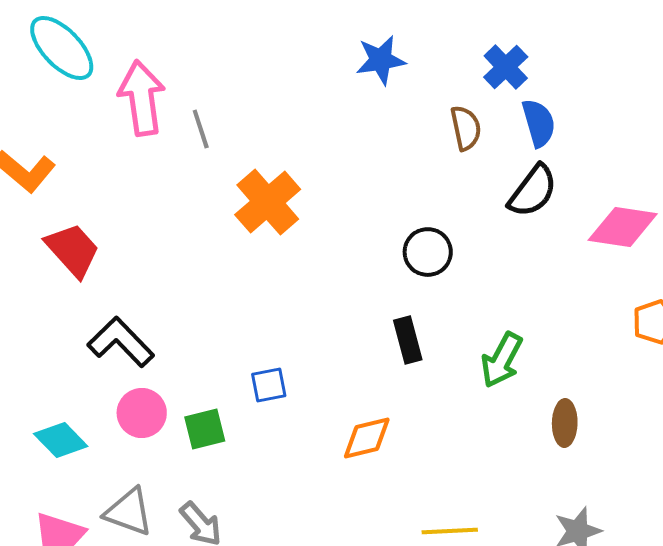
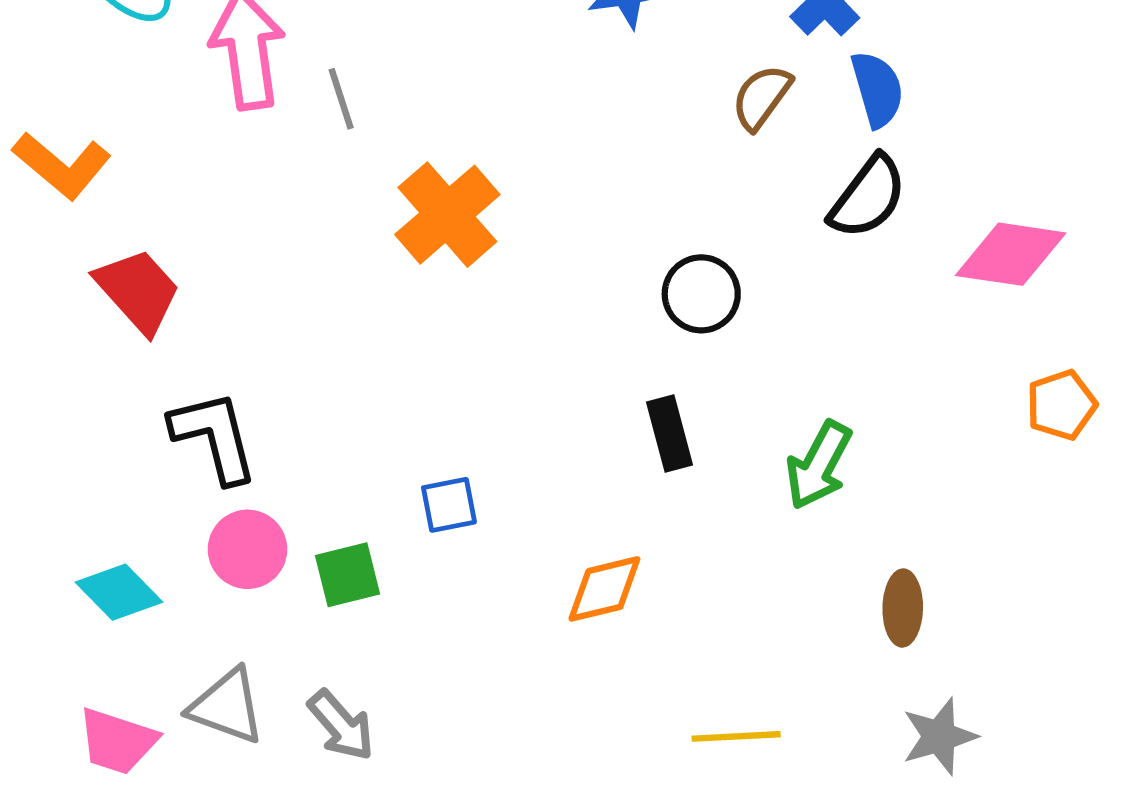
brown semicircle: (466, 128) -> (762, 97), turned -132
black L-shape: (121, 342) -> (214, 437), turned 30
brown ellipse: (565, 423) -> (903, 608), moved

